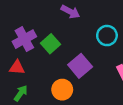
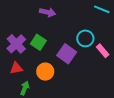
cyan circle: (107, 36) -> (85, 38), moved
orange circle: (62, 90) -> (45, 72), moved

